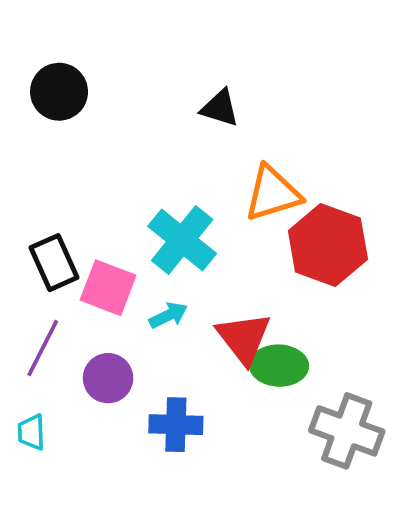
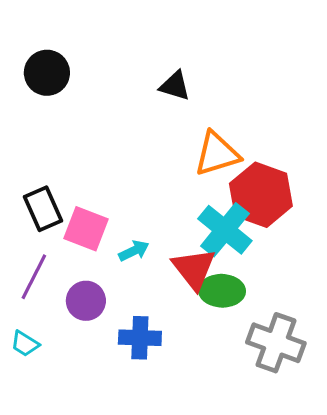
cyan cross: (182, 240) -> (225, 230), moved
cyan trapezoid: (31, 432) -> (25, 344), turned -56

